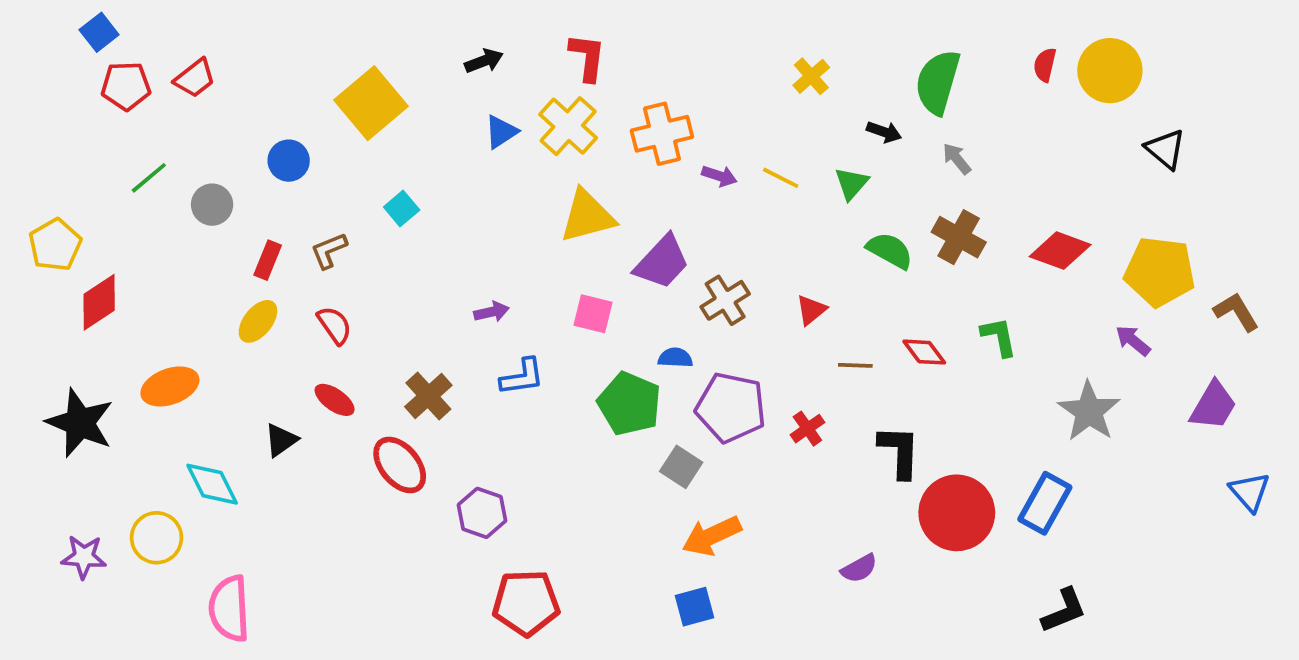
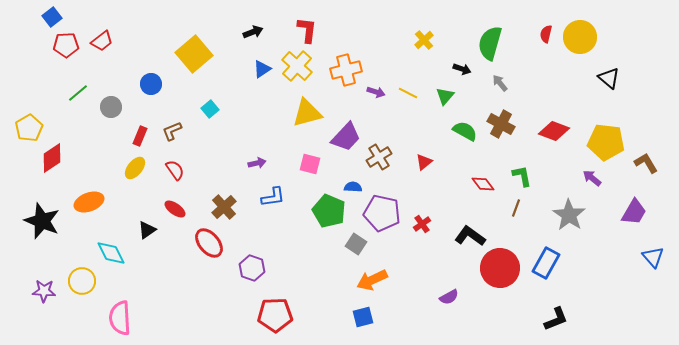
brown line: (855, 365) -> (516, 208), moved, turned -72
black L-shape: (899, 452) -> (470, 236), turned -56

